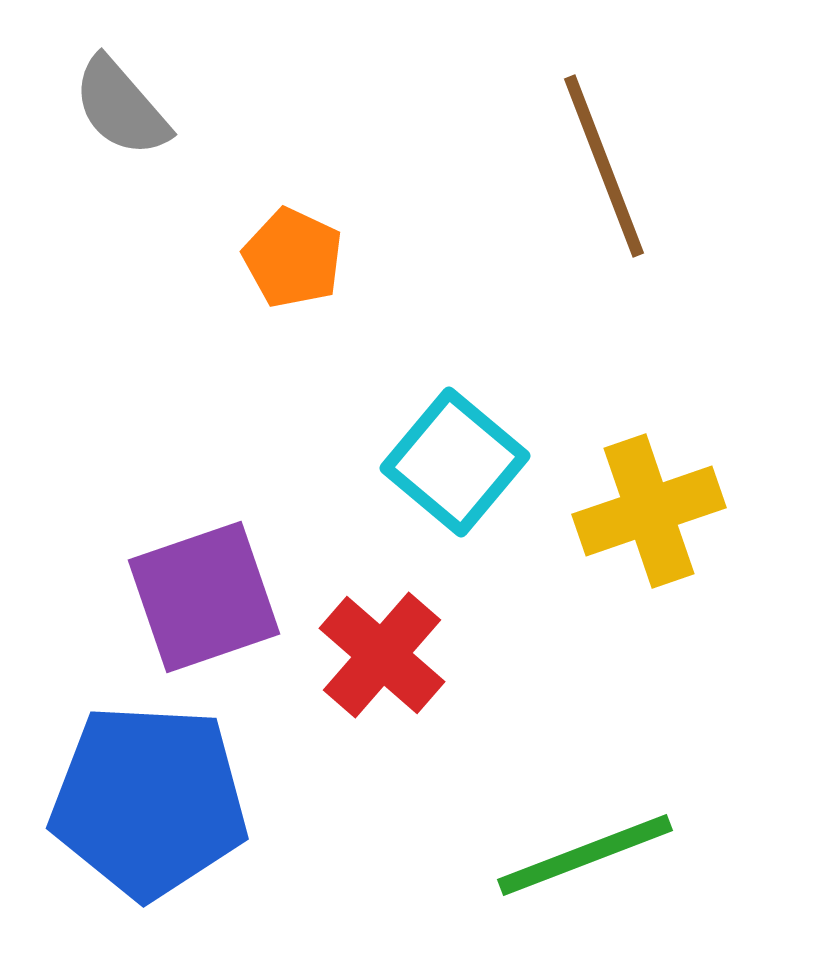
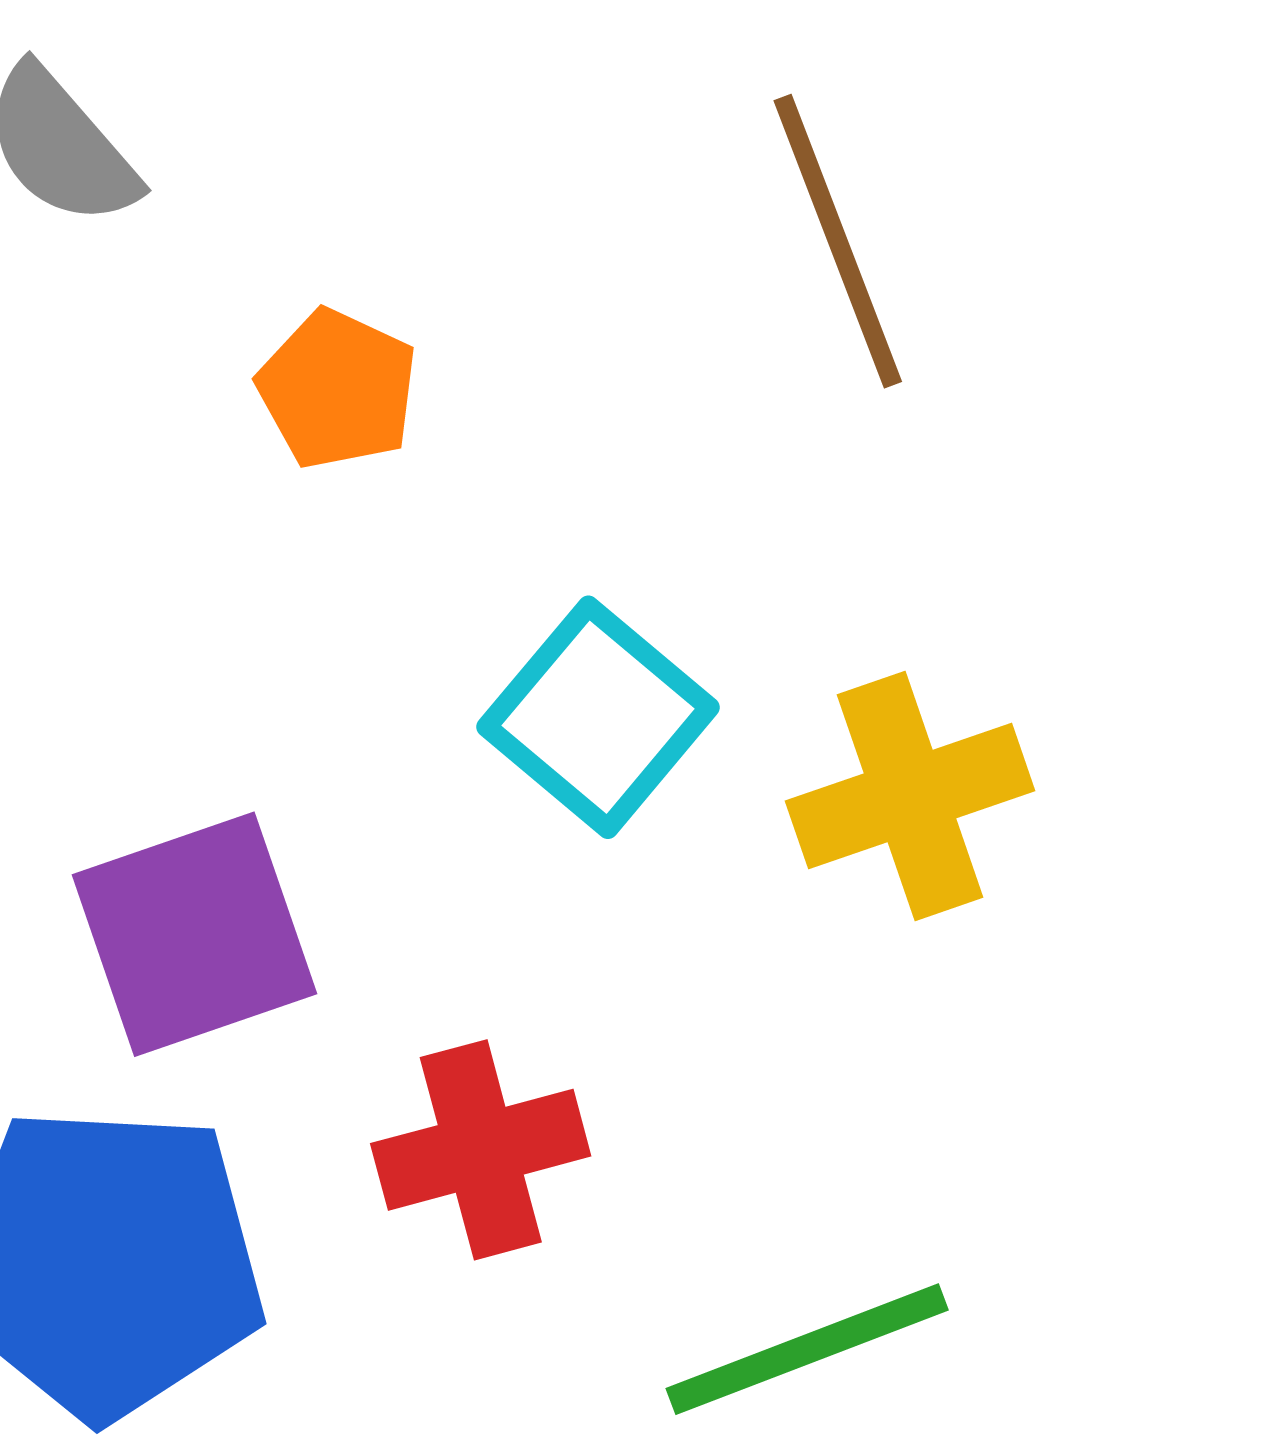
red cross: (382, 655) -> (481, 1150), moved, turned 34

